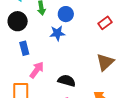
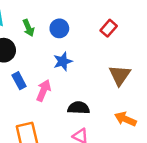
blue star: (57, 33) -> (63, 61), moved
pink arrow: (37, 70) -> (44, 90), moved

